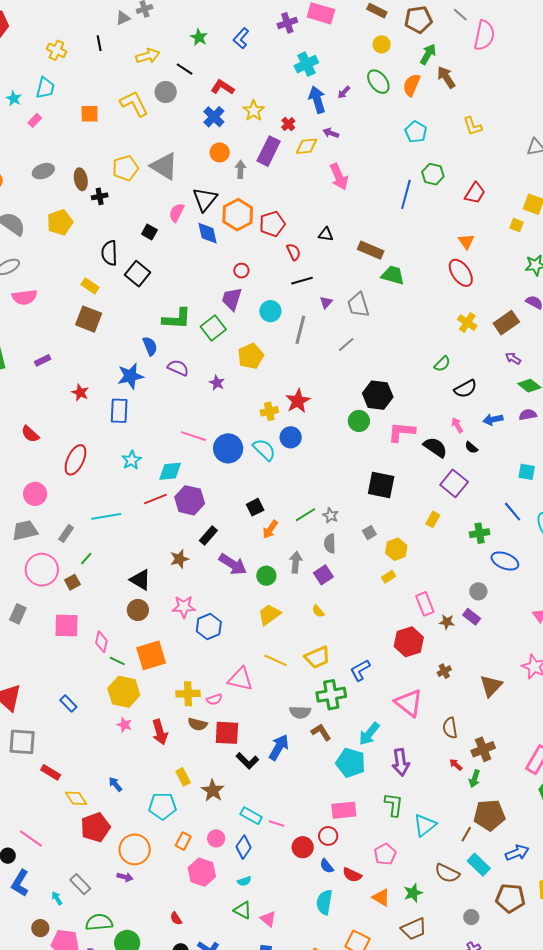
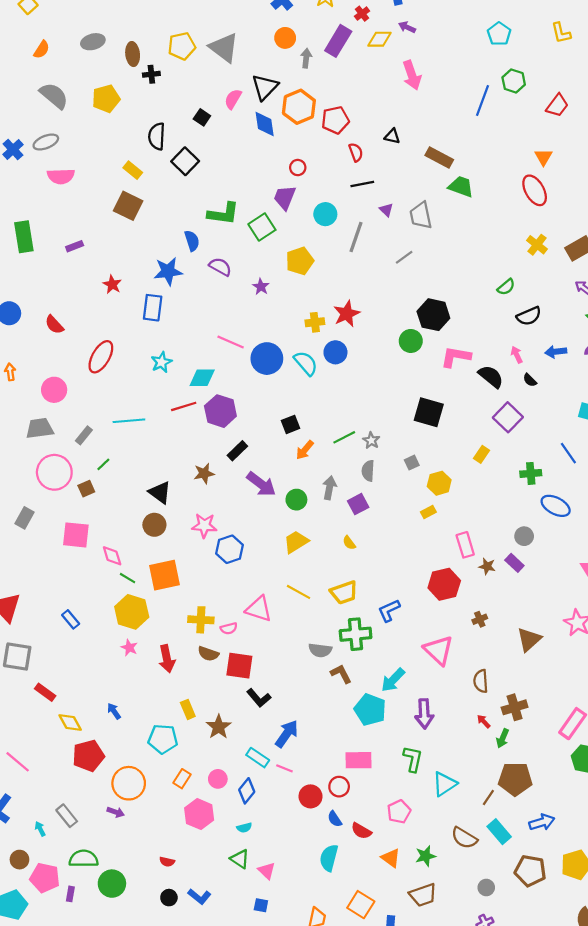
purple triangle: (326, 302) -> (386, 210), turned -32
pink diamond: (101, 642) -> (112, 556), turned -35
blue arrow: (279, 747) -> (287, 734), moved
red semicircle: (176, 918) -> (167, 862), turned -48

